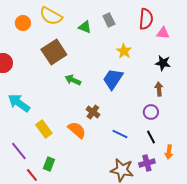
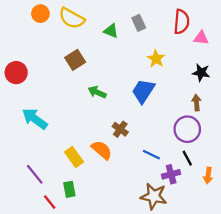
orange circle: (23, 23) -> (40, 14), moved
brown square: (54, 52) -> (75, 60), size x0.7
purple circle: (151, 112) -> (187, 129), size x1.5
yellow rectangle: (44, 129) -> (74, 157), moved
purple cross: (147, 163) -> (171, 174), moved
green rectangle: (49, 164) -> (69, 189), turned -32

